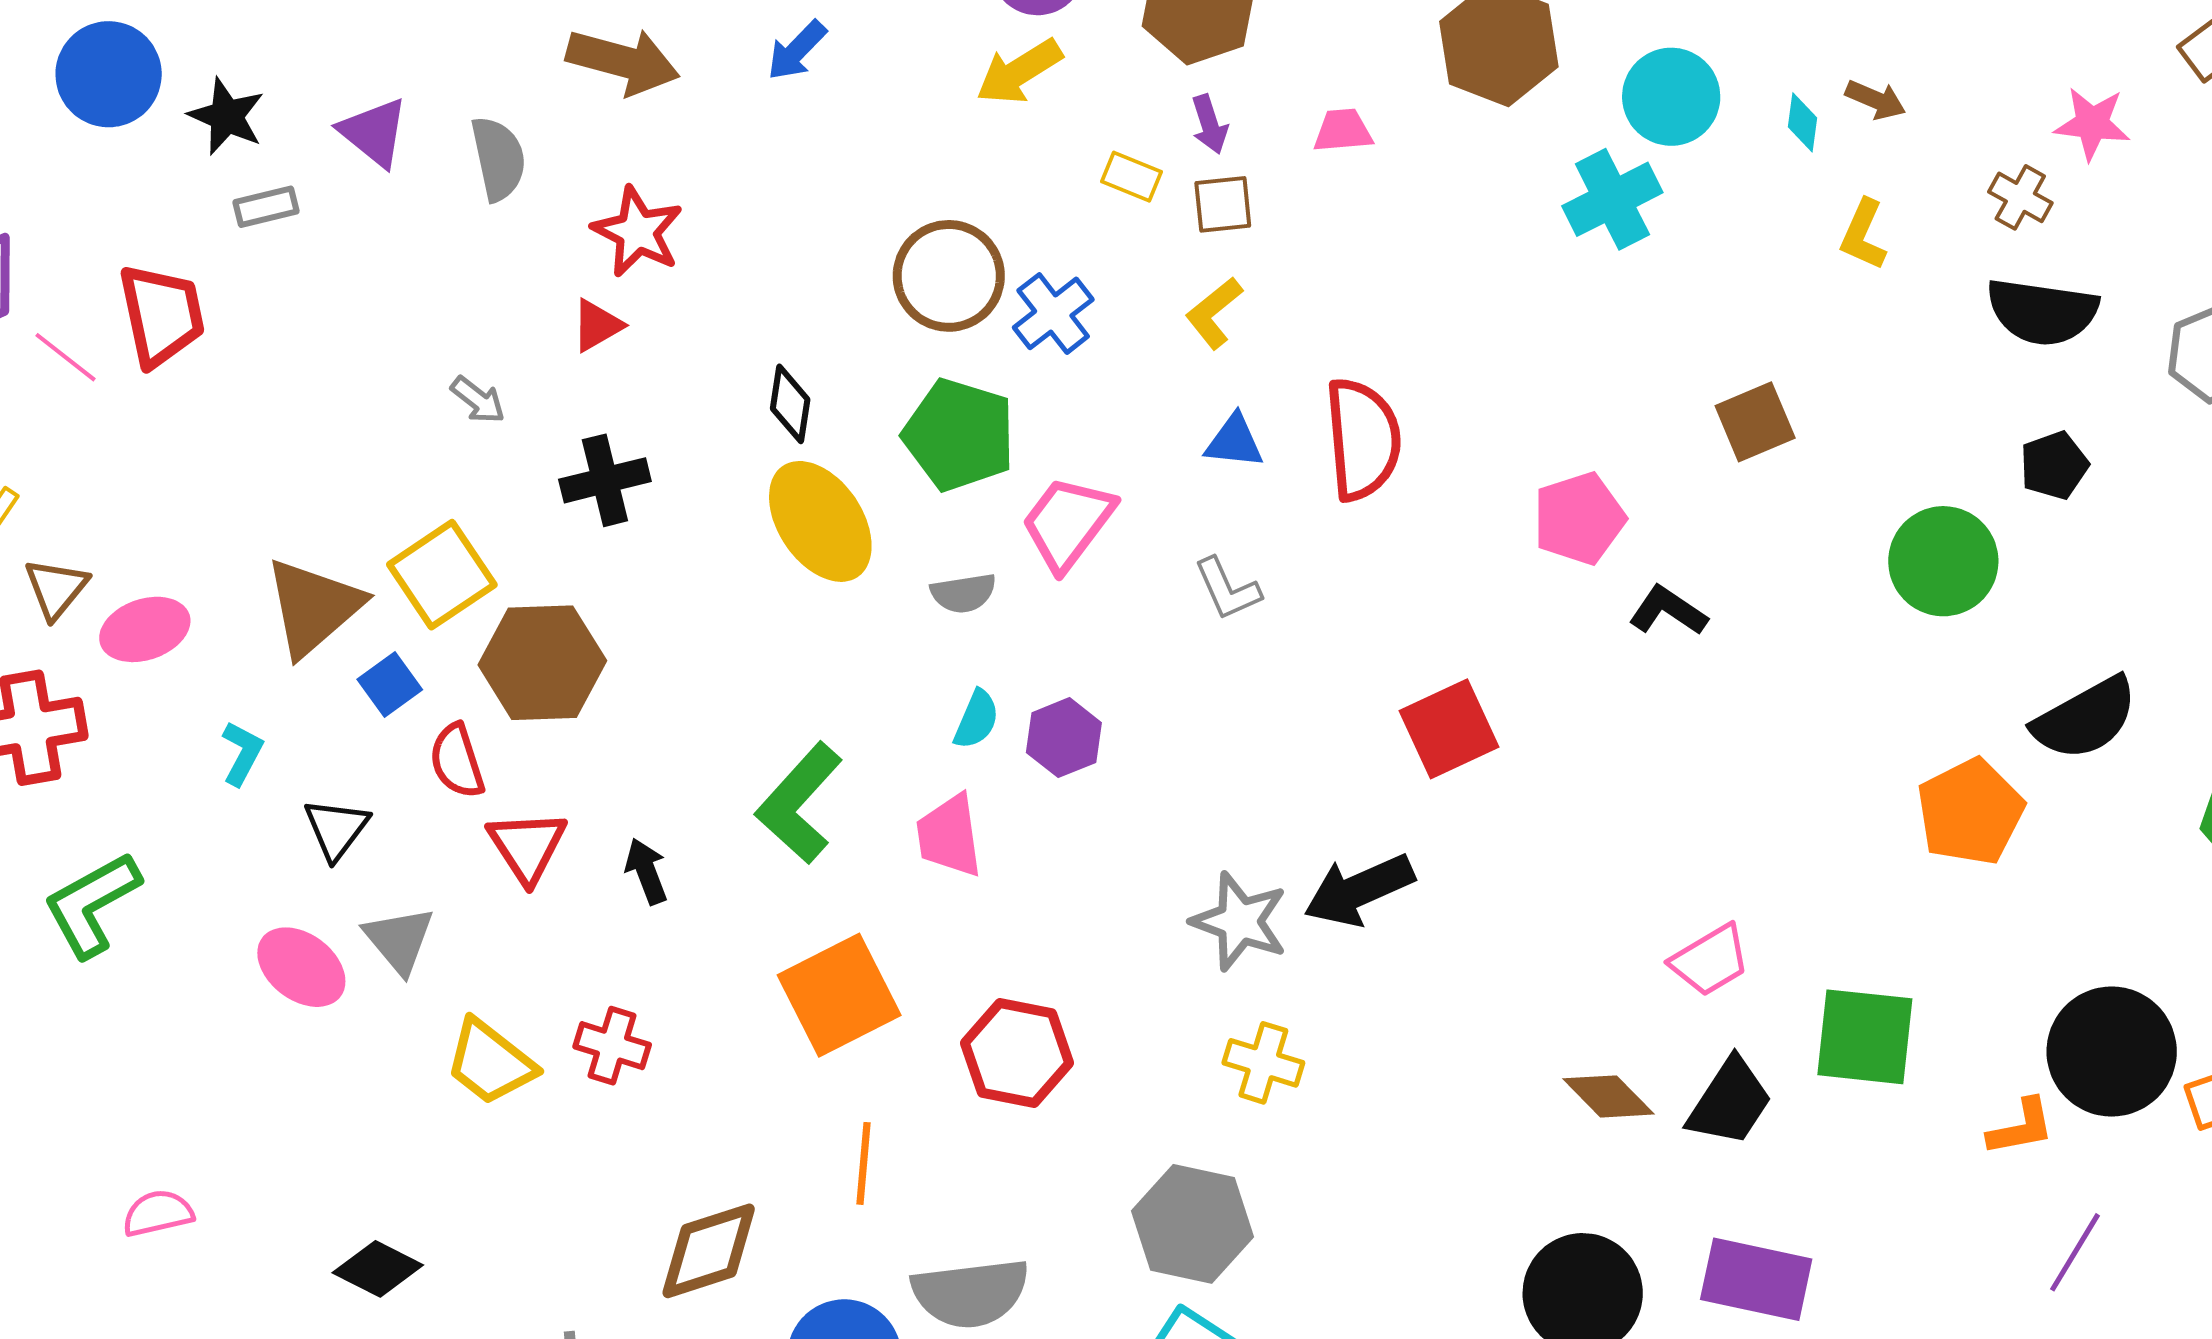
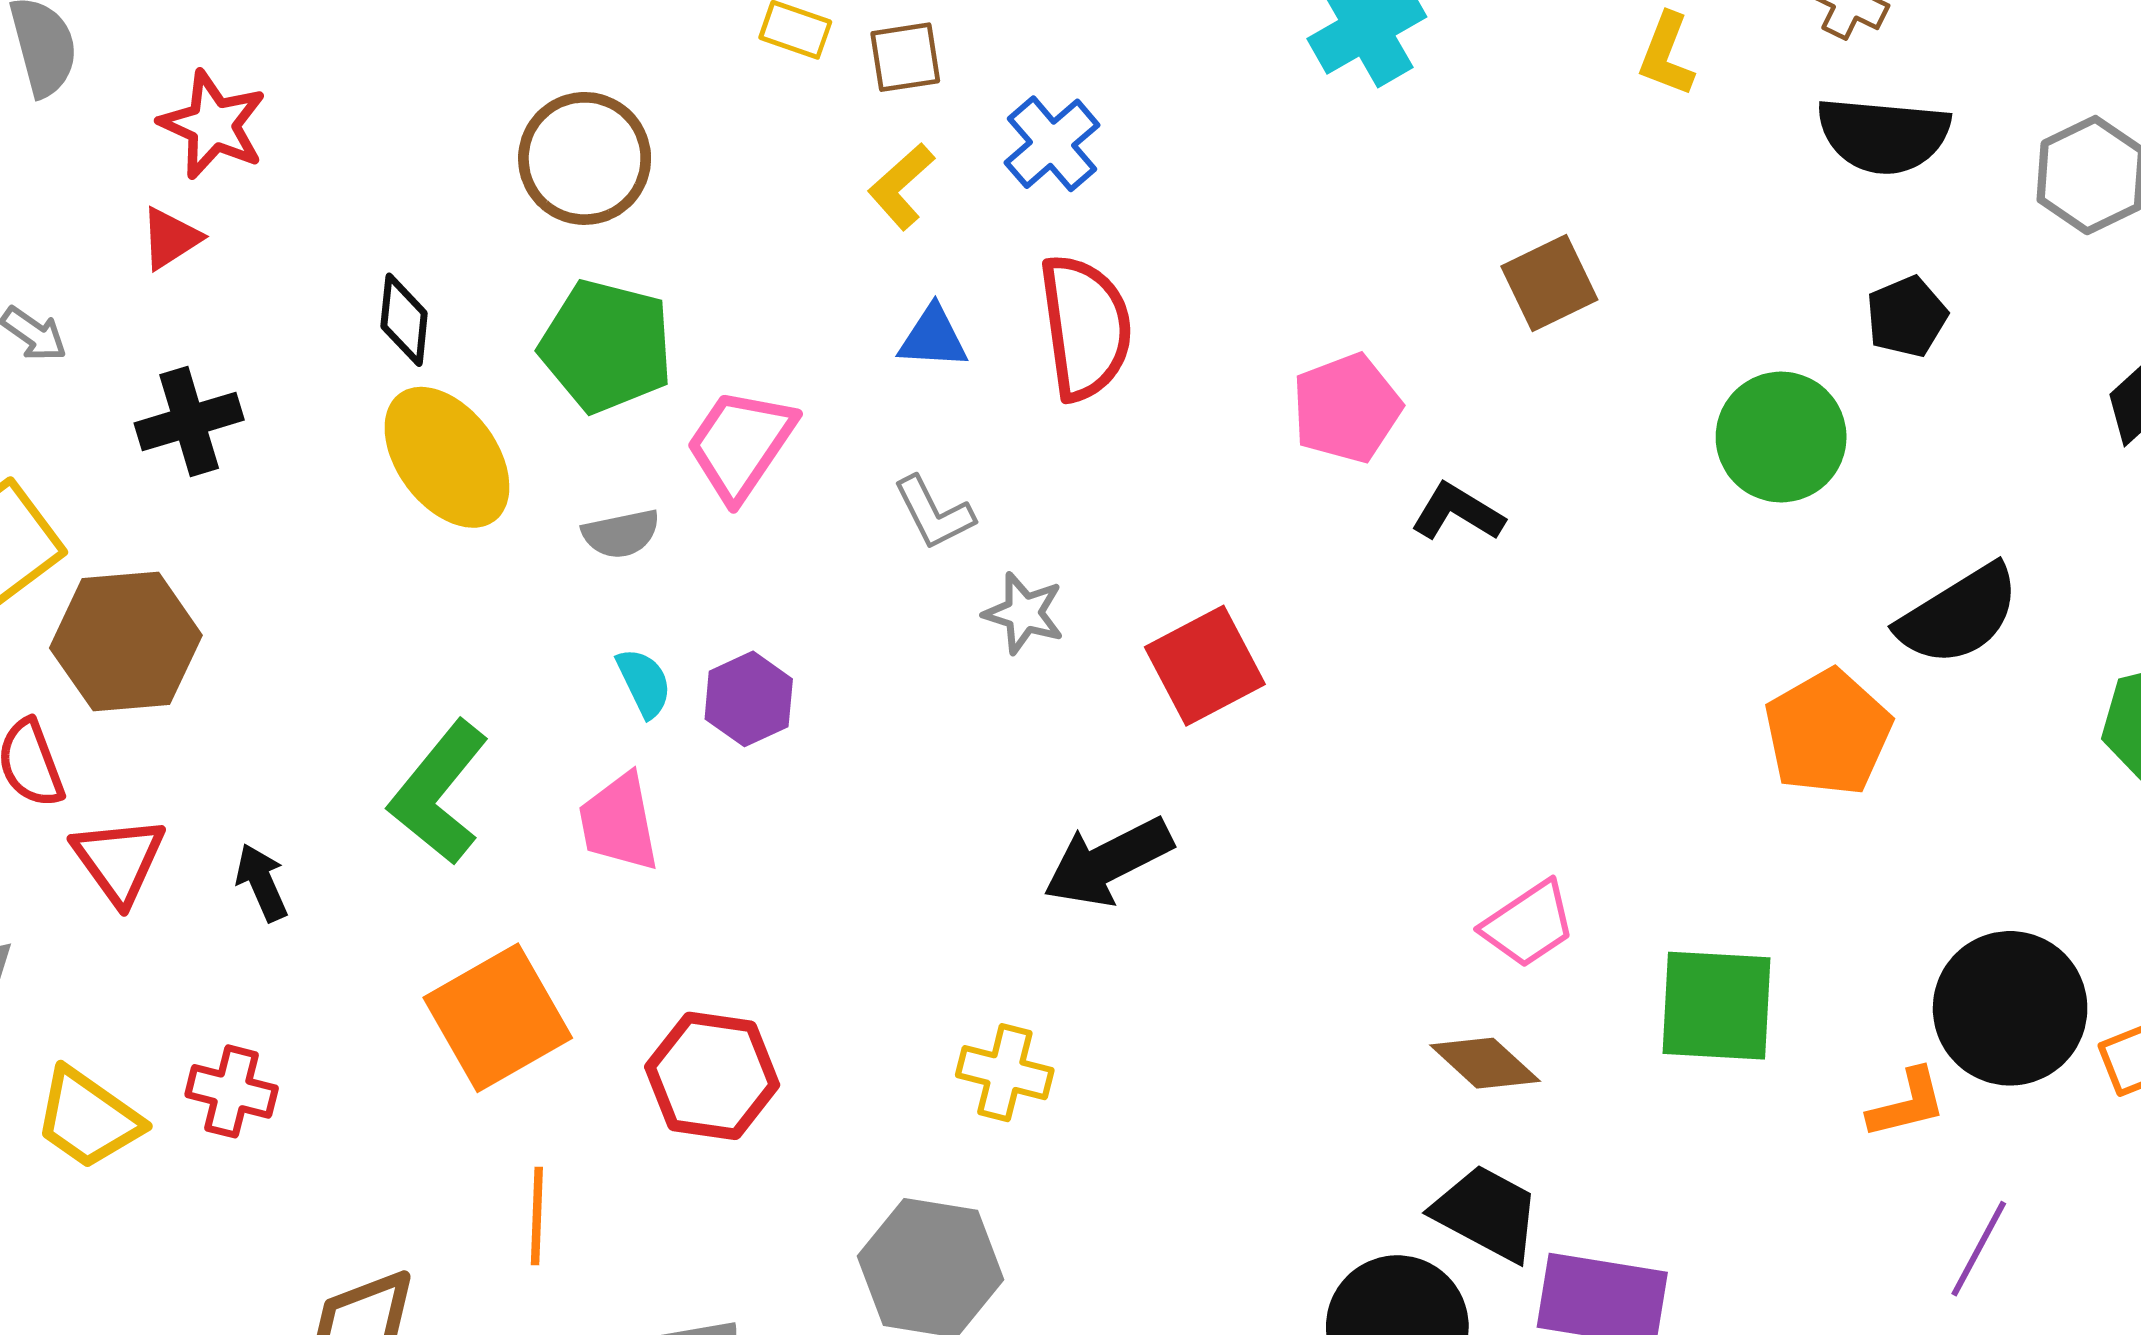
blue cross: (1053, 313) -> (1052, 144), moved
cyan semicircle: (976, 719) -> (644, 683), turned -46
gray star: (1240, 921) -> (1024, 613), moved, size x0.7
brown diamond: (1609, 1096) -> (1485, 1063), moved
black trapezoid: (1730, 1102) -> (1487, 1213), moved, turned -92

